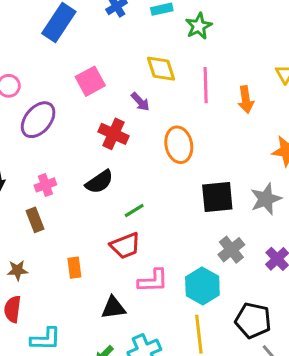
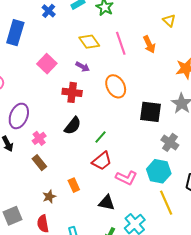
purple ellipse: (38, 120) -> (19, 116), moved
black square: (217, 197) -> (151, 112), turned 30
brown star: (17, 270) -> (49, 197), moved
pink L-shape: (153, 281) -> (126, 178), turned 45
black triangle: (113, 308) -> (107, 203), turned 36

